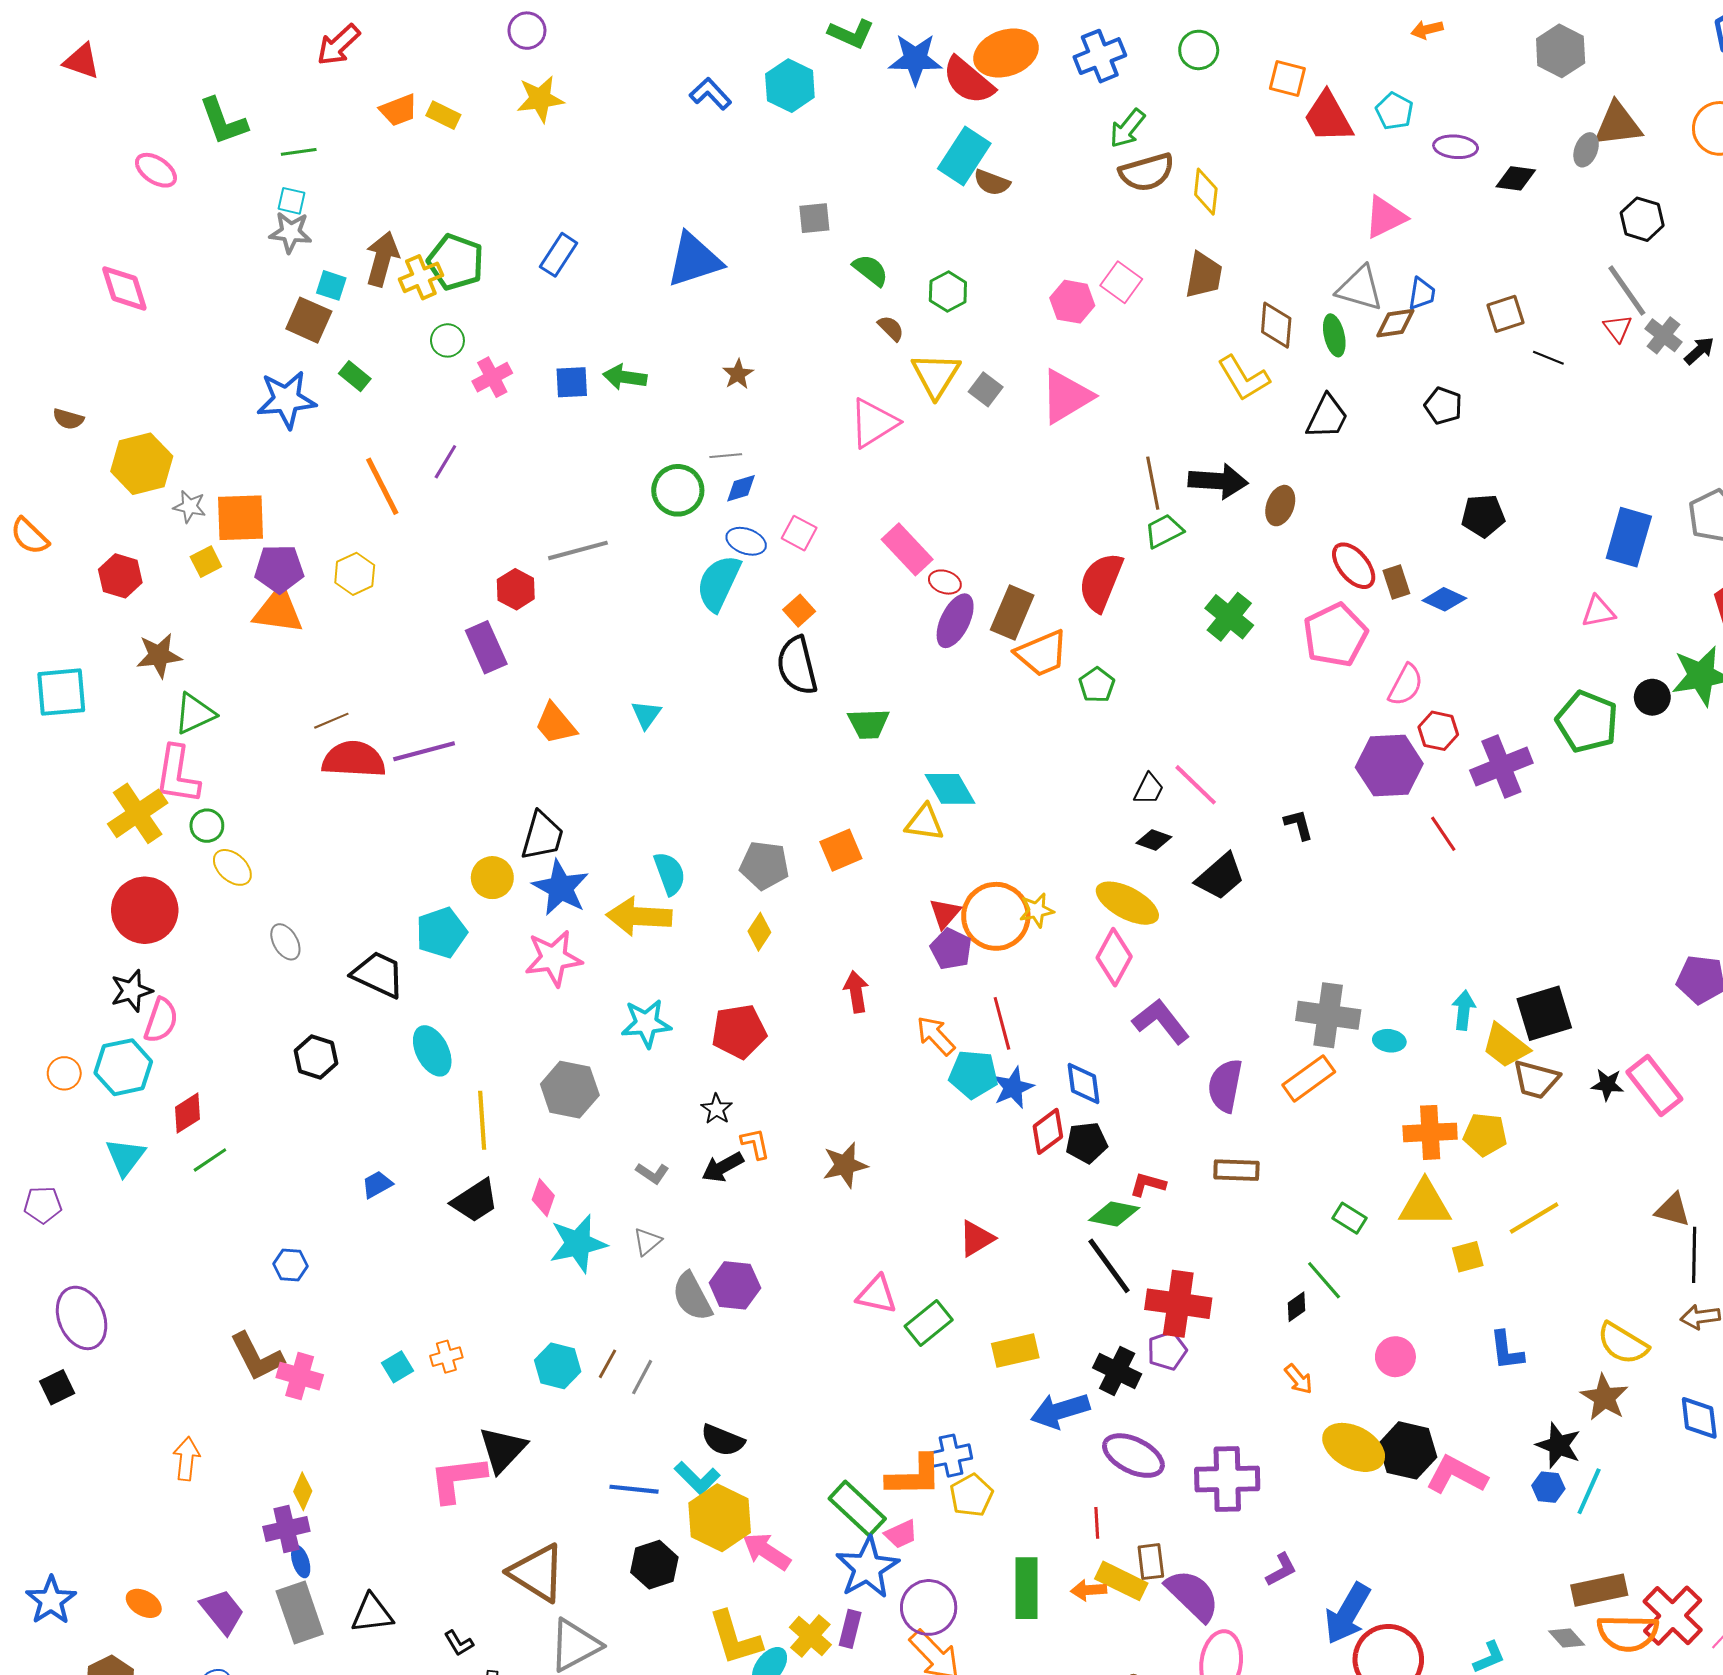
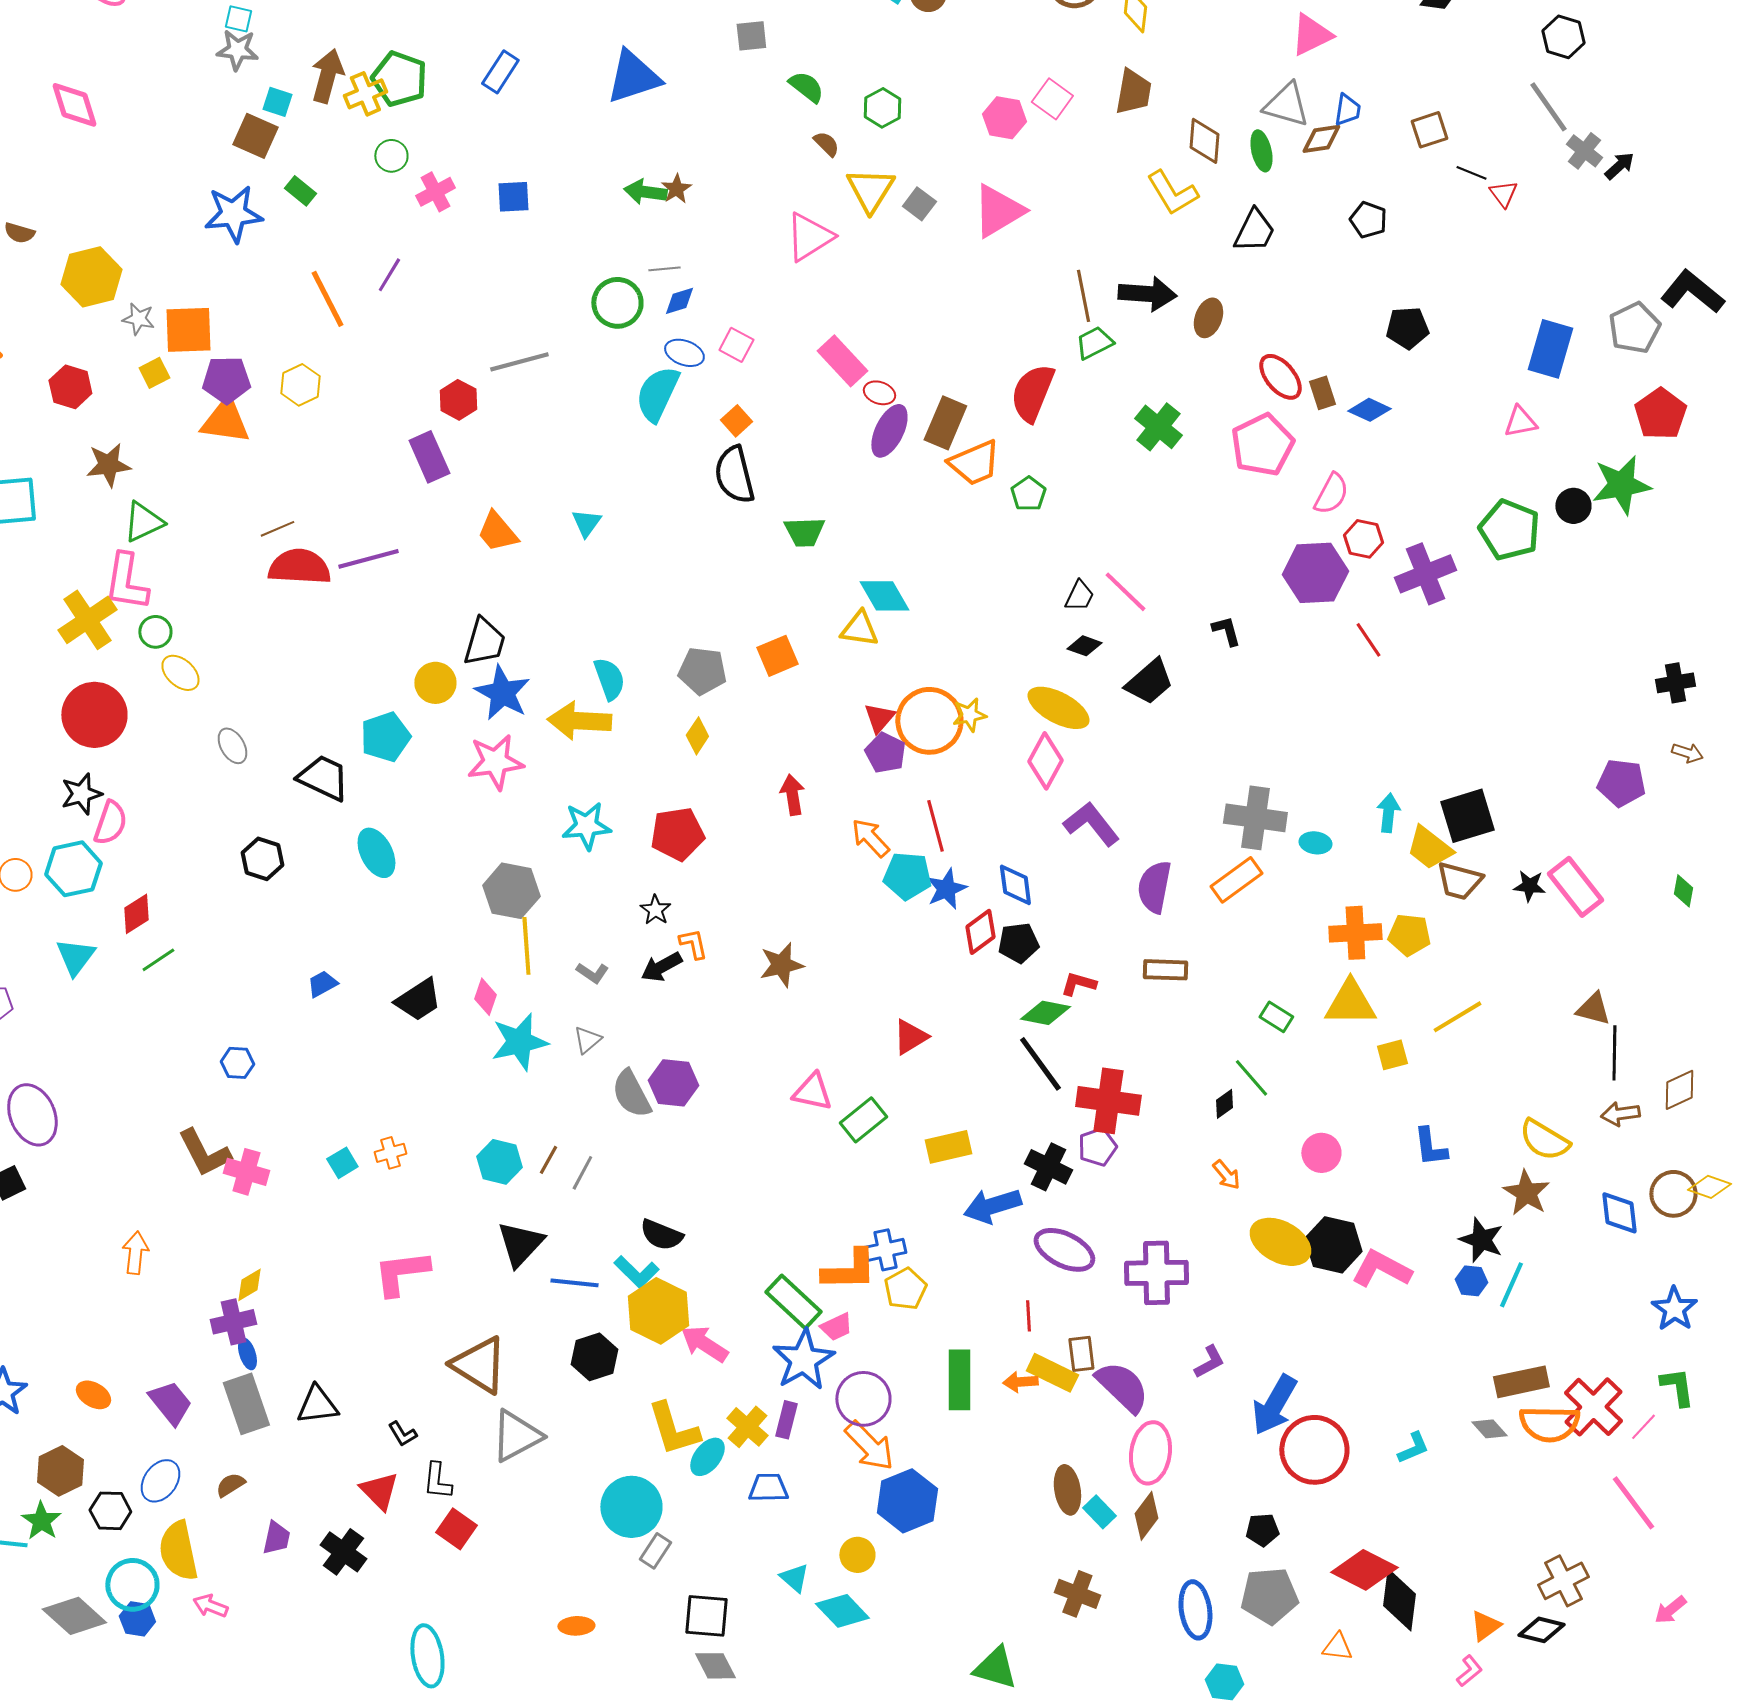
red triangle: (1618, 328) -> (1503, 194), moved
green arrow: (625, 377) -> (645, 192), moved
yellow line: (482, 1120) -> (526, 946), moved
black triangle: (503, 1449) -> (520, 1244), moved
yellow diamond: (303, 1491) -> (249, 1285), turned 36

